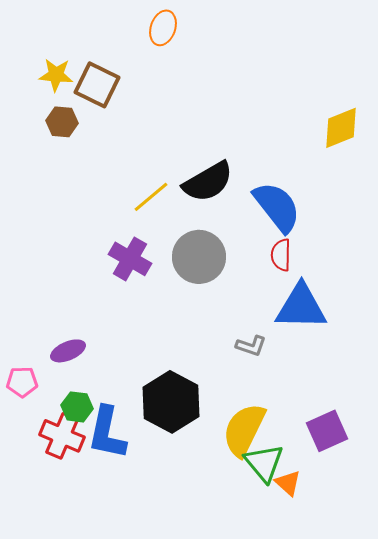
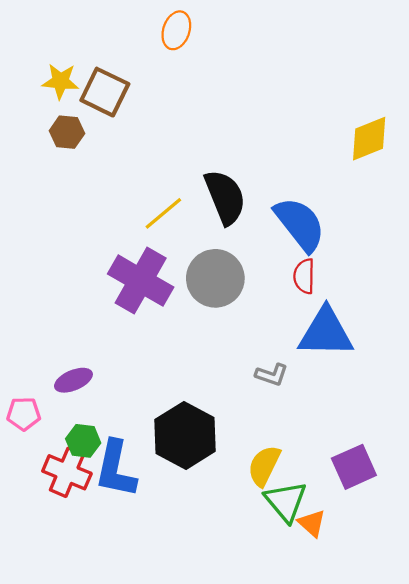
black semicircle: (208, 182) -> (225, 197), turned -82
purple cross: (130, 259) -> (141, 281), size x1.4
yellow semicircle: (244, 430) -> (264, 466), size x0.7

